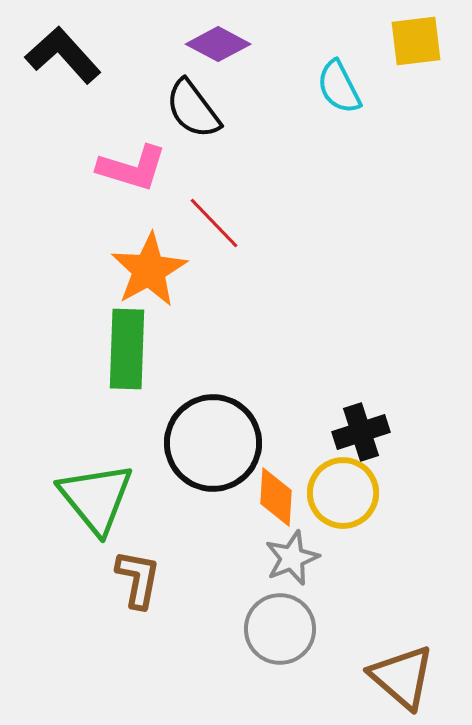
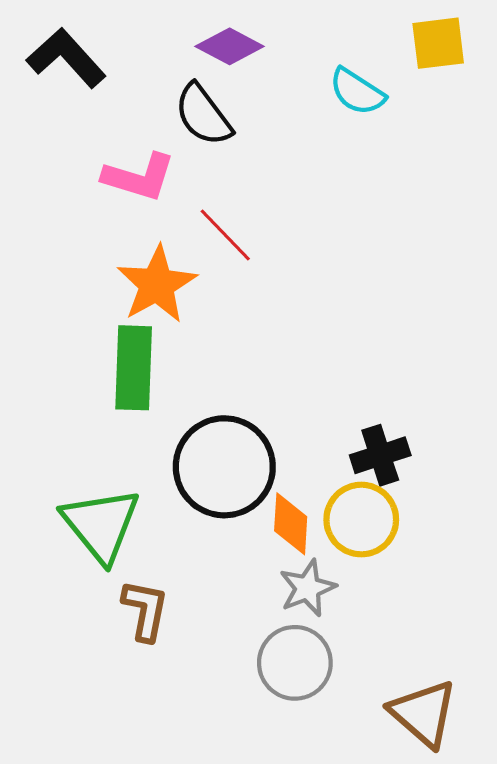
cyan semicircle: (339, 87) -> (357, 92), turned -30

